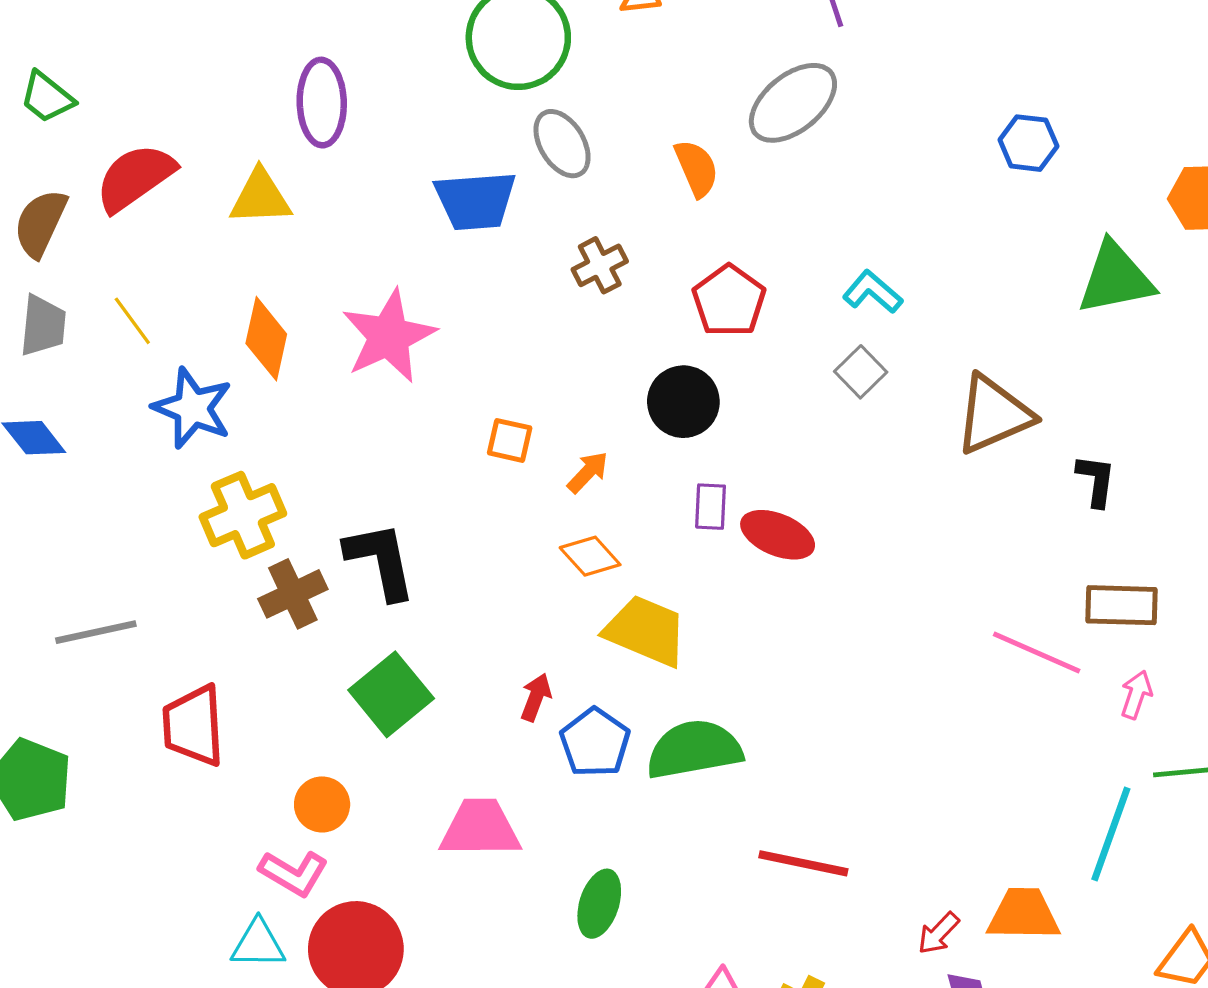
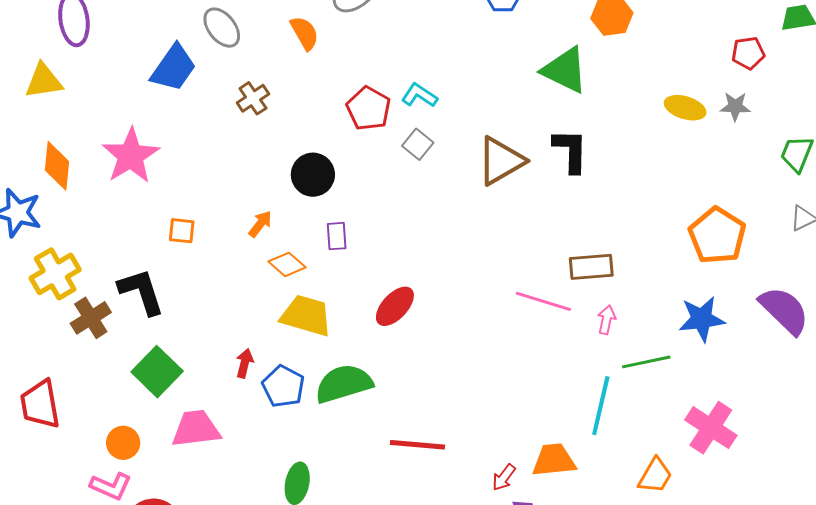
blue trapezoid: (475, 201) -> (173, 68), turned -44
green triangle: (1116, 278) -> (565, 70), turned 44
red pentagon: (729, 301) -> (369, 109), moved
orange square: (510, 440) -> (182, 231), moved
black L-shape: (1096, 481) -> (571, 151), moved, size x1.4
red ellipse: (778, 535) -> (395, 306), moved, turned -63
orange diamond: (590, 556) -> (287, 264), moved
pink trapezoid: (480, 828) -> (196, 429), moved

